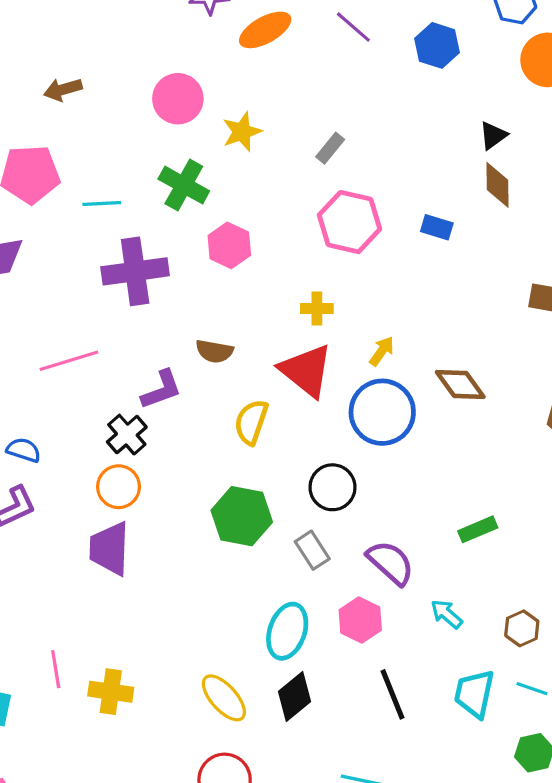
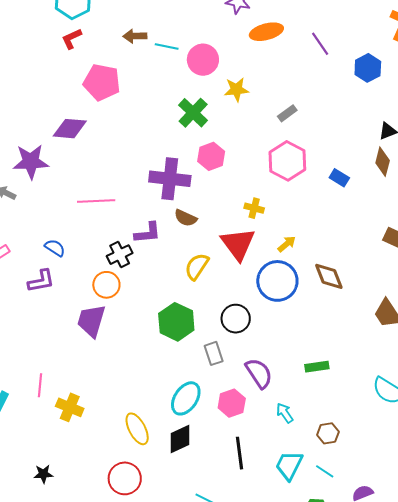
cyan line: (102, 203) -> (167, 46), moved
purple cross: (135, 271) -> (170, 179), moved

